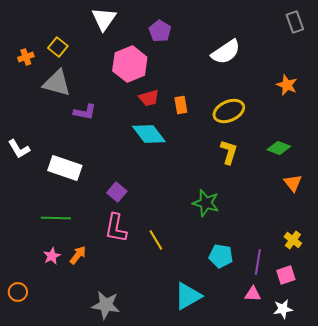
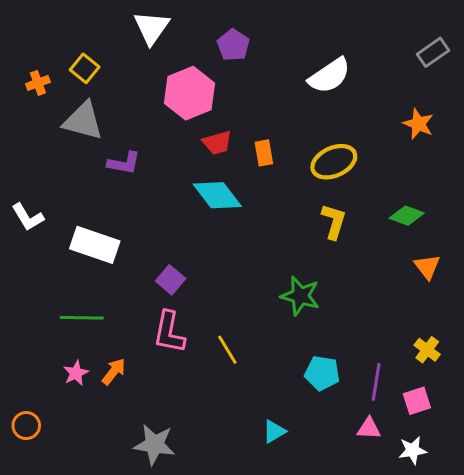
gray rectangle: (295, 22) -> (433, 52), moved, turned 75
cyan triangle: (188, 296) -> (274, 431), size x0.6

